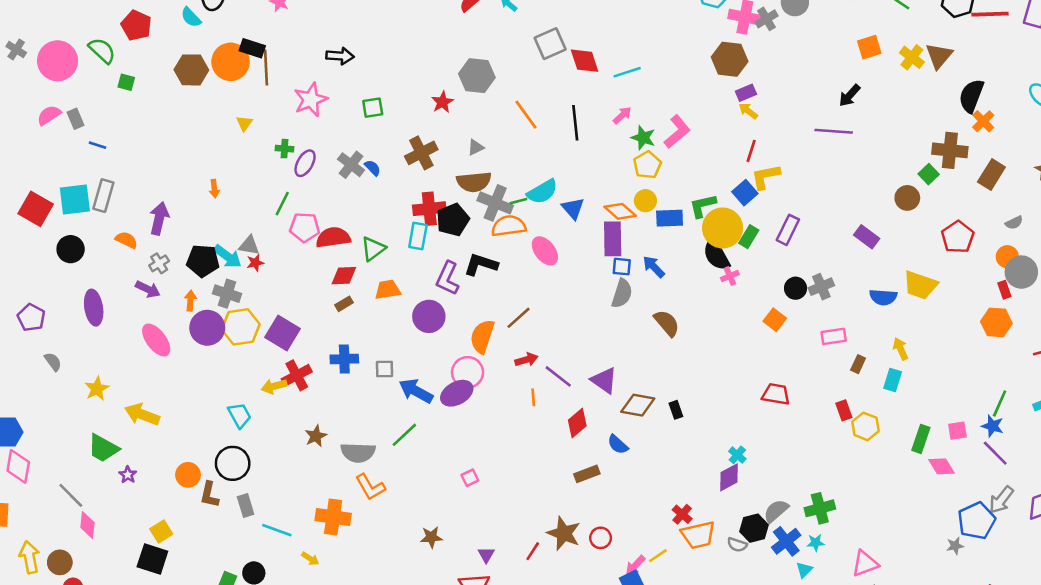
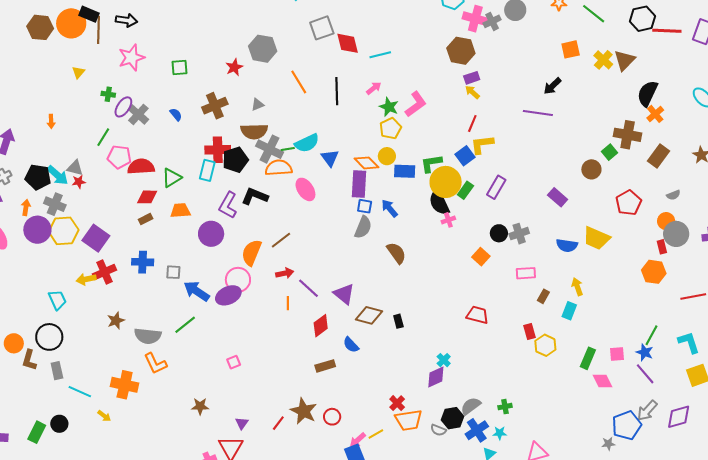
black arrow: (340, 56) -> (126, 20), moved
gray cross: (351, 165) -> (138, 114), moved
green cross: (820, 508) -> (505, 407), size x0.6

